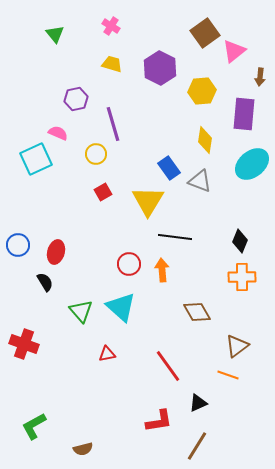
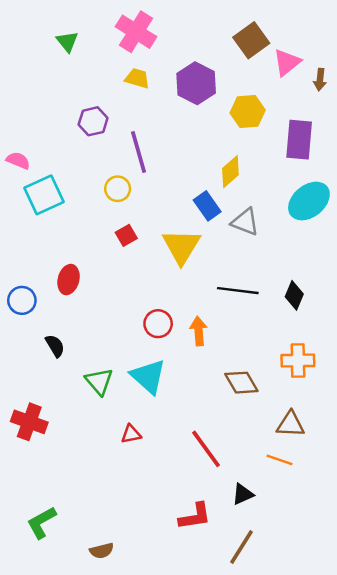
pink cross: (111, 26) -> (136, 32), size x1.8
brown arrow: (260, 77) -> (320, 80), moved
pink semicircle: (58, 133) -> (18, 161), moved
yellow diamond: (205, 140) -> (230, 172), moved, turned 40
black line: (175, 237) -> (238, 291), moved
red ellipse: (56, 252) -> (69, 280), moved
orange cross: (242, 277) -> (298, 360), moved
brown triangle: (237, 346) -> (291, 424), turned 40

